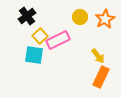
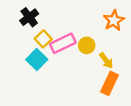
yellow circle: (80, 17) -> (87, 45), moved
cyan square: (34, 55) -> (37, 60), turned 36

